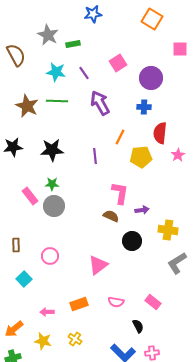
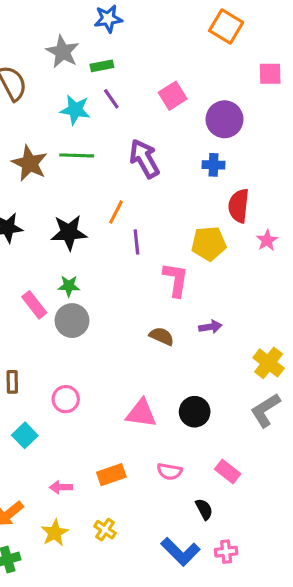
blue star: (93, 14) -> (108, 19), moved
purple line: (84, 73) -> (111, 99), moved
orange line: (120, 137) -> (116, 212), moved
pink L-shape: (120, 193) -> (176, 280), moved
yellow cross: (168, 230) -> (269, 363), moved, turned 30
black circle: (132, 241) -> (195, 412), moved
pink triangle: (98, 265) -> (141, 413), turned 45
yellow star: (43, 341) -> (55, 533), turned 30

